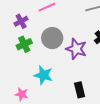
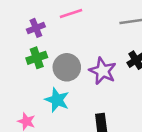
gray circle: (52, 38) -> (67, 67), moved

